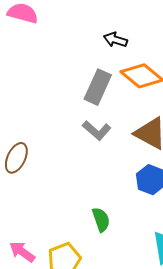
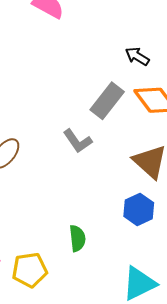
gray L-shape: (97, 130) -> (78, 141), moved

